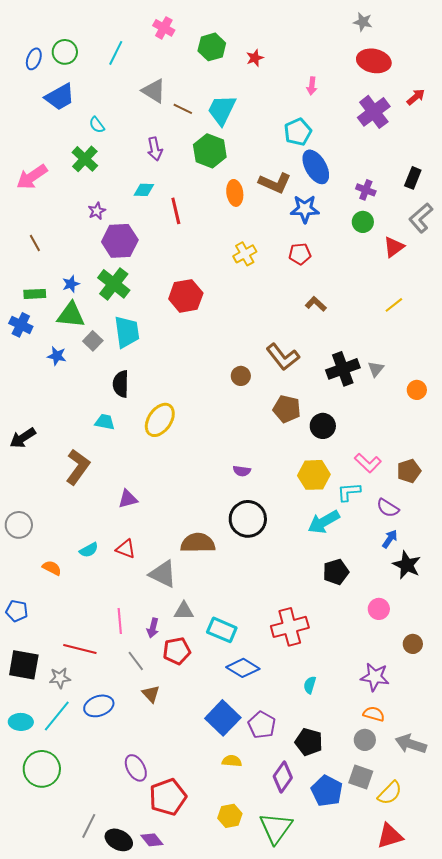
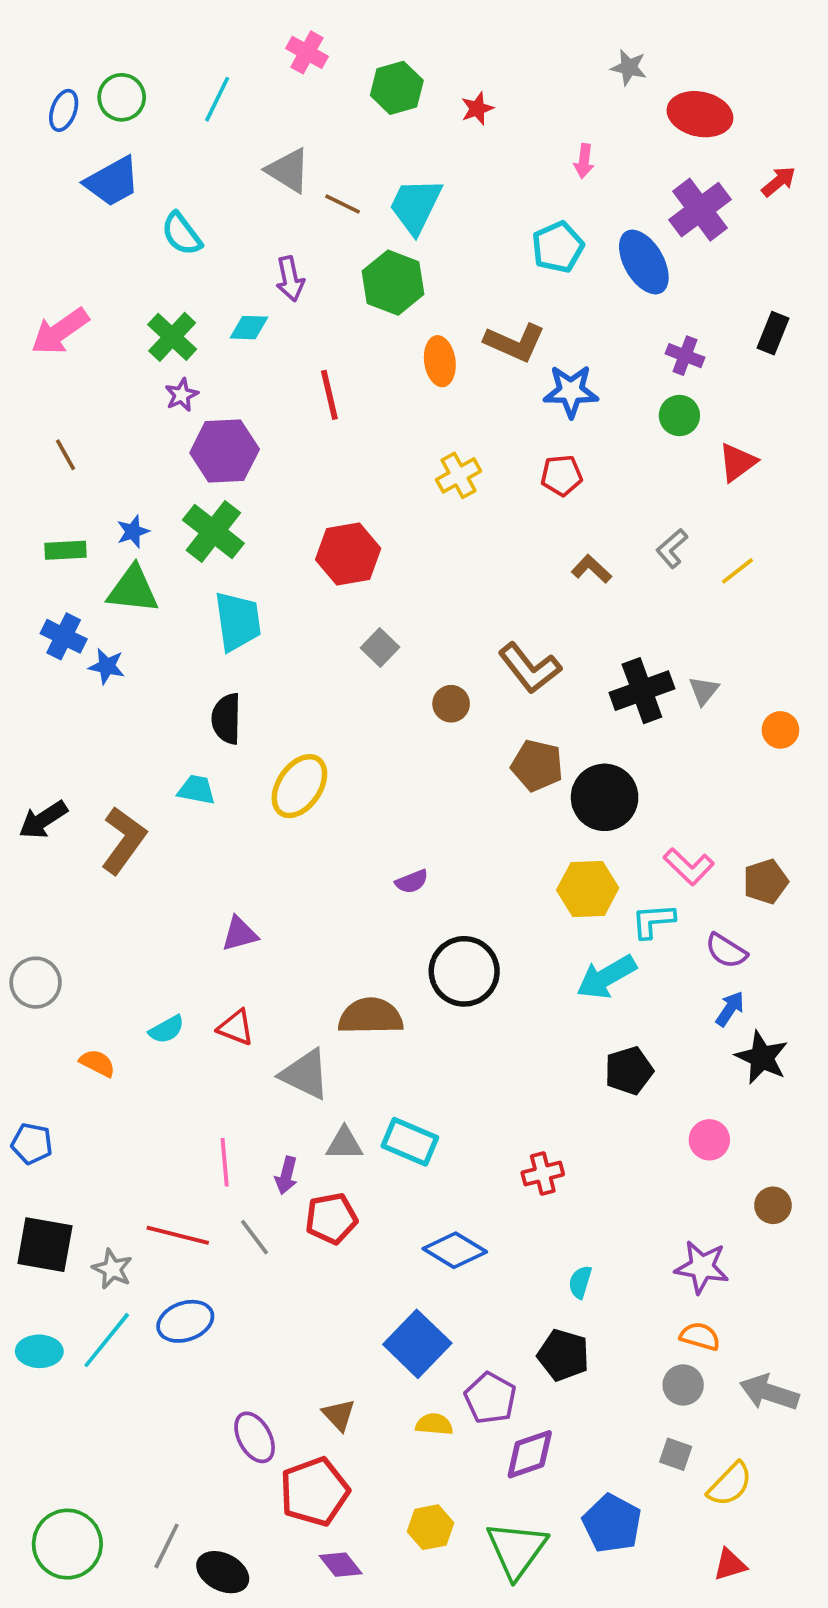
gray star: (363, 22) -> (629, 67), moved
cyan semicircle: (97, 125) -> (182, 234), size x1.4
green cross: (85, 159) -> (172, 337), moved
blue ellipse: (316, 167) -> (644, 262), moved
cyan diamond: (144, 190) -> (249, 328), moved
gray L-shape: (421, 218) -> (672, 548), moved, size x0.7
blue cross: (21, 325) -> (64, 636), moved
gray square: (93, 341) -> (380, 648), moved
black circle: (323, 426) -> (605, 797), size x1.4
brown L-shape: (78, 467) -> (124, 840), moved
purple semicircle: (242, 471) -> (412, 882), moved, turned -30
red cross: (290, 627) -> (543, 1173), size x0.6
cyan rectangle: (222, 630) -> (410, 1142), moved
red line: (80, 649) -> (178, 1235), moved
gray star: (60, 678) -> (112, 1269), turned 30
brown triangle: (151, 694) -> (339, 1415), moved
purple pentagon: (262, 725) -> (490, 1398), moved
black pentagon: (309, 742) -> (563, 1355), moved
green circle: (42, 769) -> (67, 1544), moved
purple diamond: (283, 777) -> (530, 1454), turned 36
gray square: (361, 777) -> (676, 1454), size x0.7
blue pentagon: (327, 791) -> (612, 1523), moved
red triangle: (390, 836) -> (730, 1565), size x0.7
purple diamond: (152, 840) -> (341, 1565), moved

